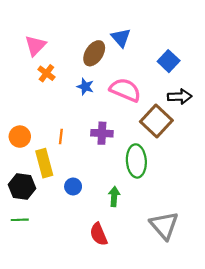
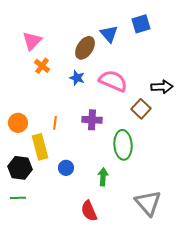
blue square: (169, 61) -> (141, 24), moved, turned 30
brown square: (156, 121) -> (141, 109), size x0.7

